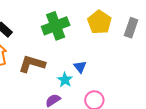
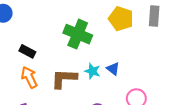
green cross: (56, 26) -> (78, 34), turned -32
cyan star: (65, 80) -> (92, 71), moved

